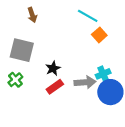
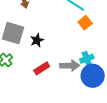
black star: (53, 68) -> (37, 40), moved

